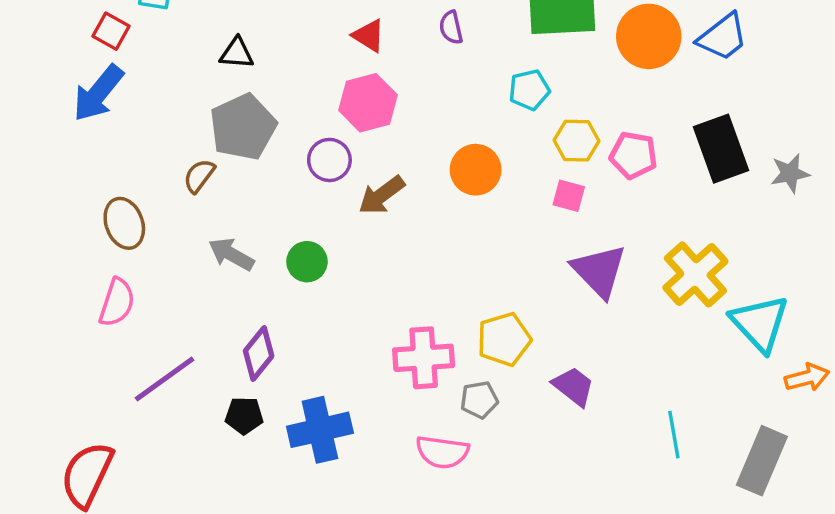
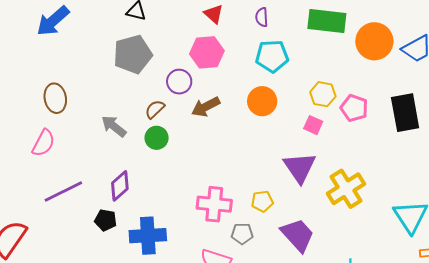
cyan pentagon: (529, 90) -> (272, 56), moved, size x1.4
brown semicircle: (199, 176) -> (155, 109), moved
purple triangle: (599, 271) -> (300, 168), moved
yellow cross: (695, 274) -> (346, 189), moved
yellow pentagon: (504, 339) -> (262, 201), size x0.7
purple trapezoid: (573, 386) -> (298, 235), size x1.4

